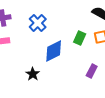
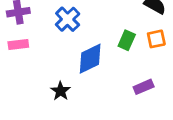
purple rectangle: (92, 71) -> (144, 87), turned 40

